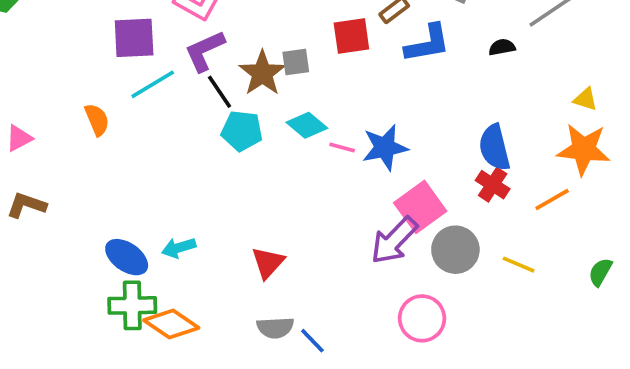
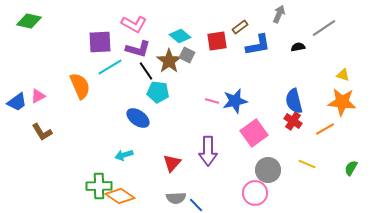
purple L-shape: (205, 51) -> (138, 49), turned -140
gray square: (296, 62) -> (187, 55), turned 35
orange semicircle: (97, 120) -> (80, 86), size x1.5
cyan diamond: (307, 125) -> (180, 36), moved
brown L-shape: (26, 205) -> (42, 132), turned -140
purple arrow: (394, 240) -> (208, 151), moved, turned -44
gray circle: (455, 250) -> (268, 170), moved
blue ellipse: (127, 257) -> (138, 118), moved

